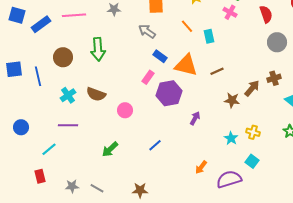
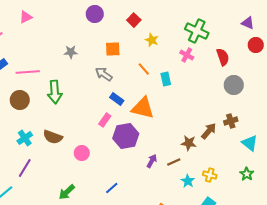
pink line: (74, 15) -> (28, 72), moved
brown line: (217, 71) -> (174, 162), moved
purple line: (68, 125) -> (25, 168), turned -60

